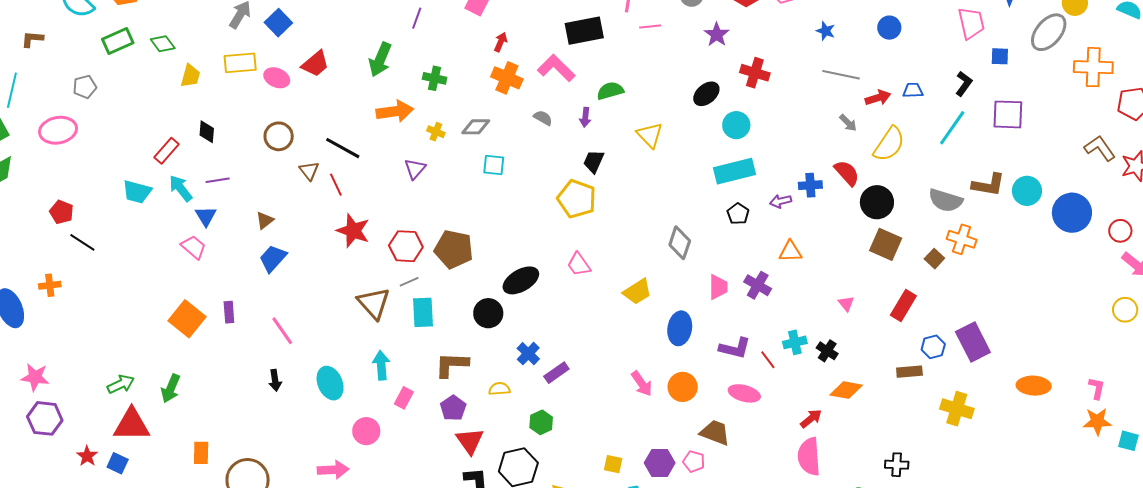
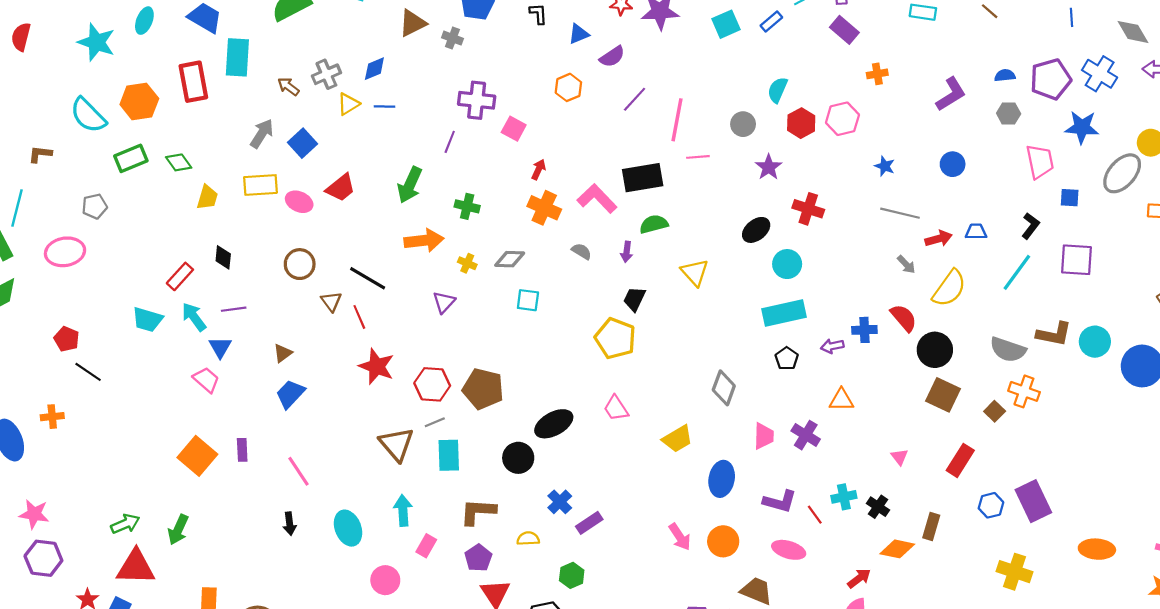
black rectangle: (584, 31) -> (643, 178), moved
brown rectangle: (909, 372) -> (931, 526), moved, turned -70

